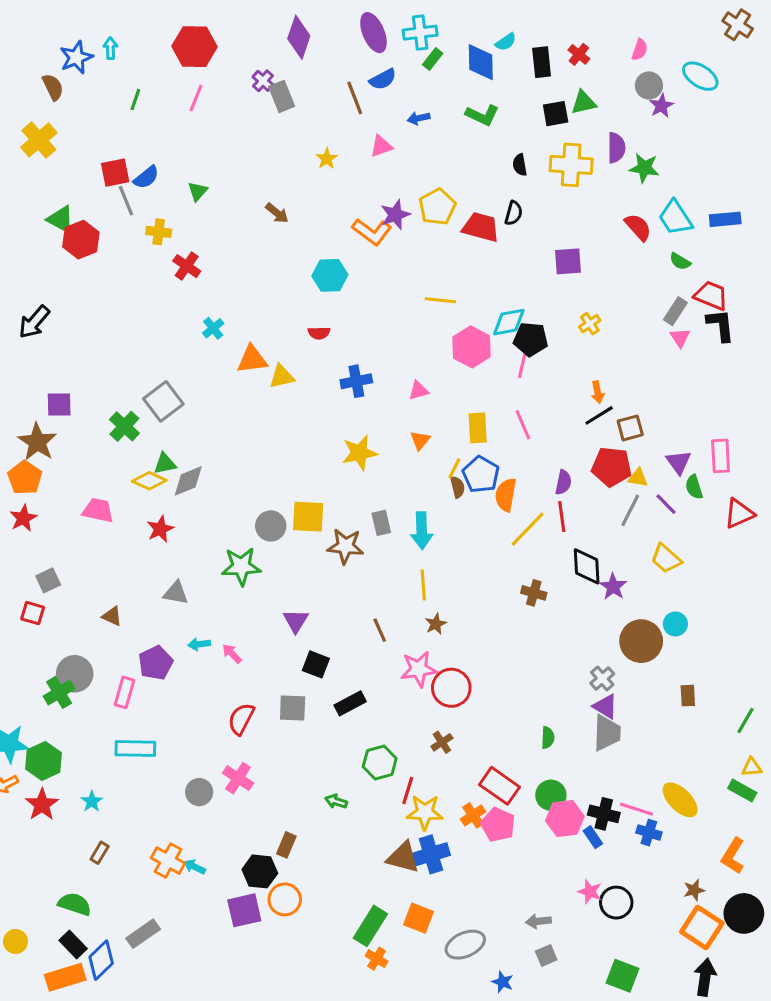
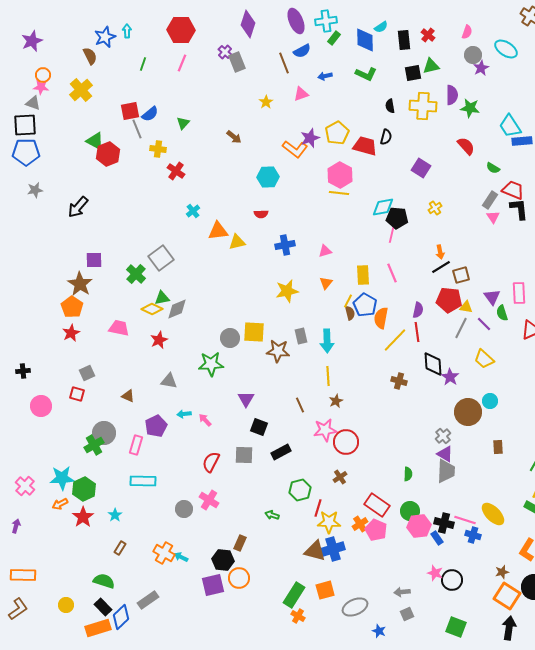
cyan trapezoid: (675, 218) -> (510, 126), moved
purple square: (568, 261) -> (421, 168), turned 36
pink hexagon: (472, 347) -> (340, 175), moved
orange square: (419, 918) -> (325, 590), turned -36

